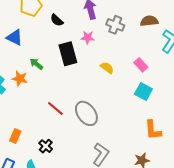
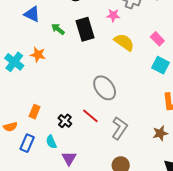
pink star: (88, 37) -> (113, 15), moved
green arrow: (36, 64) -> (58, 29), moved
yellow semicircle: (107, 68) -> (124, 42), size x1.5
red line: (55, 108) -> (90, 116), moved

